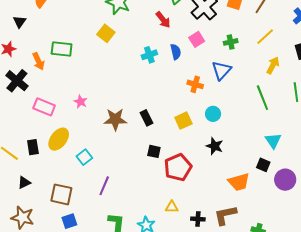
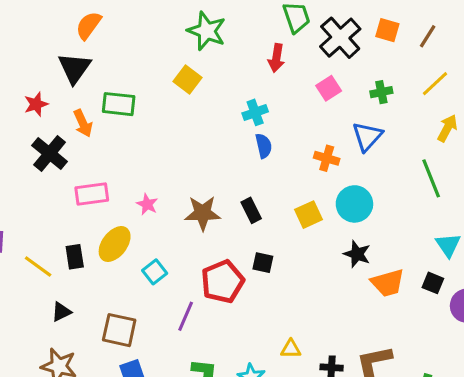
red arrow: (163, 20) -> (276, 58), turned 48
black triangle: (20, 22) -> (75, 68), moved, size x1.6
blue semicircle: (176, 52) -> (264, 146), moved
pink star: (81, 102) -> (147, 204), moved
pink rectangle: (44, 107) -> (92, 194), turned -30
cyan circle: (213, 114) -> (354, 204), size x1.5
red pentagon: (178, 167) -> (223, 282), moved
orange trapezoid: (239, 182) -> (388, 283), moved

